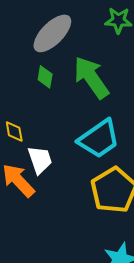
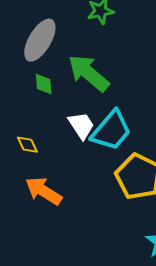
white trapezoid: (40, 160) -> (81, 125), moved

